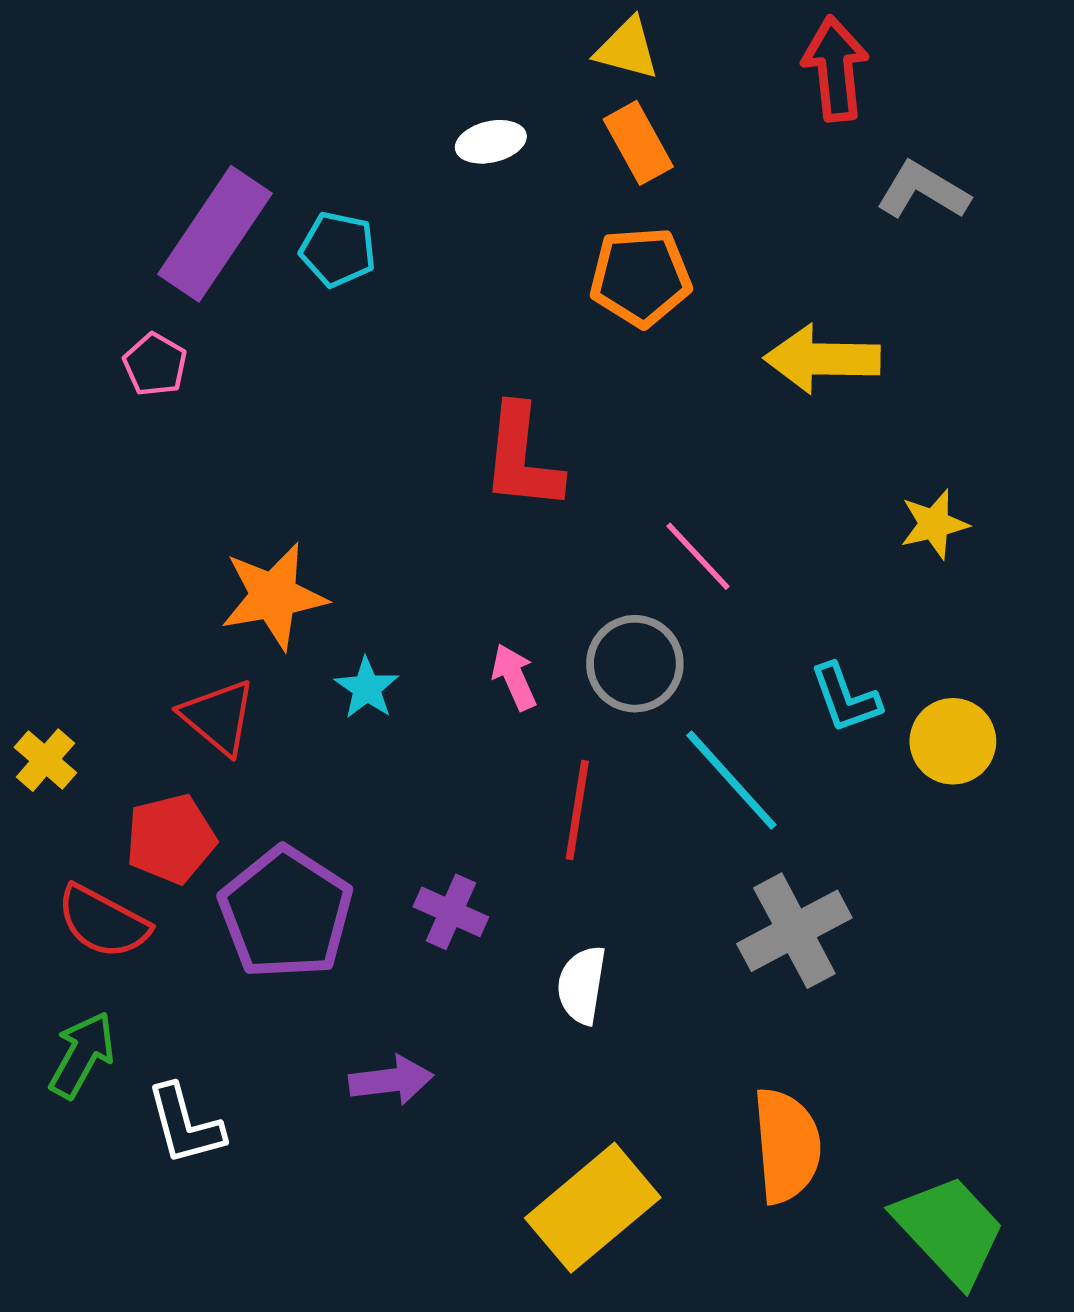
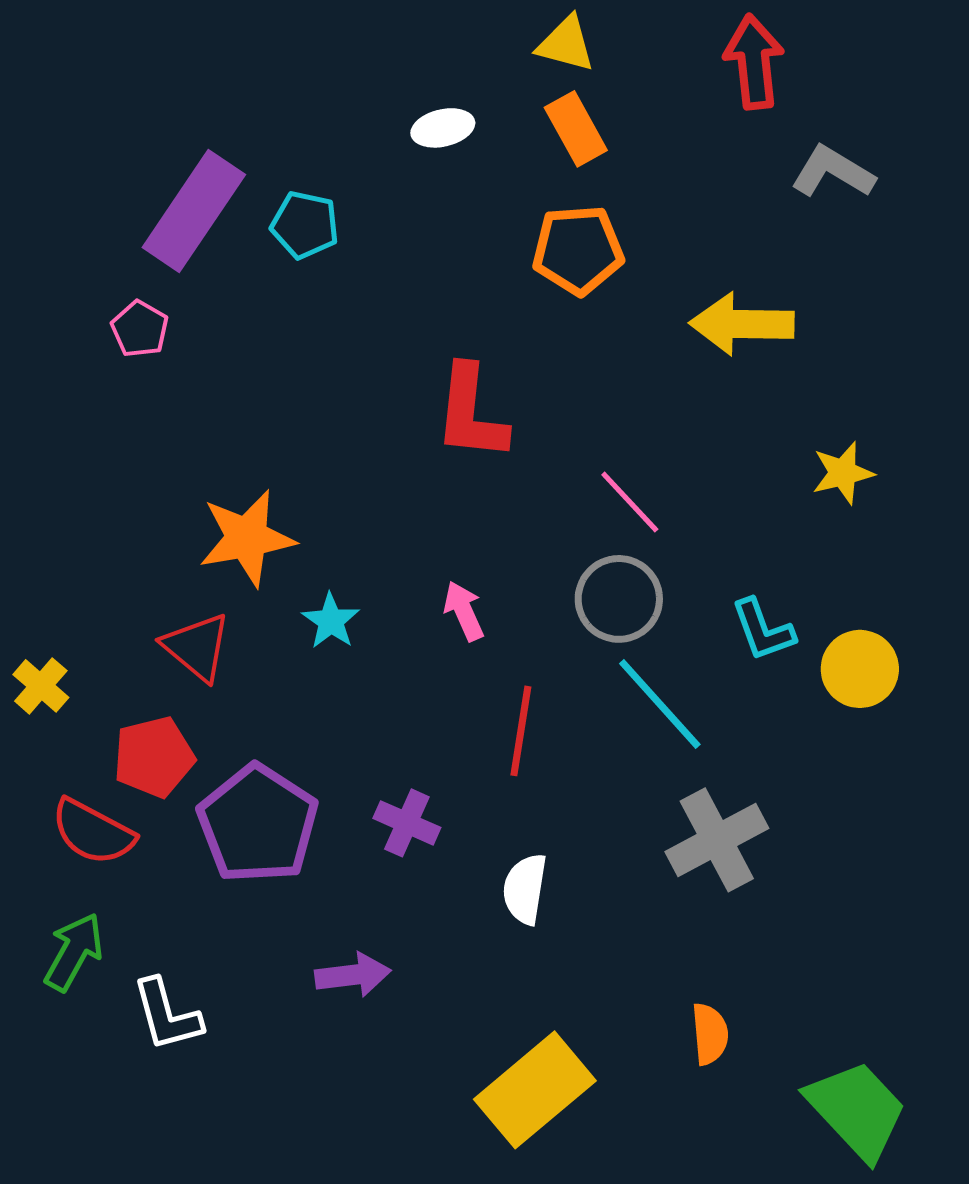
gray circle: (635, 664) -> (619, 599), moved
orange semicircle: (787, 1146) -> (710, 1034), size x0.6

